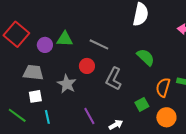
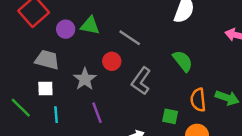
orange semicircle: (163, 87) -> (198, 100), turned -30
green square: (142, 104) -> (170, 116), turned 32
purple line: (89, 116) -> (97, 113), moved

